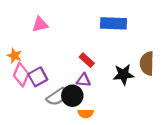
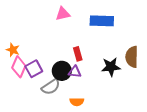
pink triangle: (40, 24) -> (63, 14), moved
red rectangle: (87, 60) -> (78, 54), turned 32
black circle: (72, 96) -> (62, 71), moved

